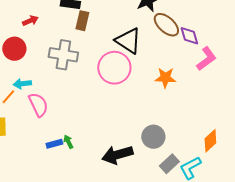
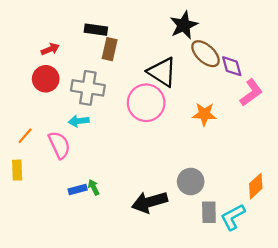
red circle: (14, 49) -> (46, 79), moved
cyan arrow: (22, 84) -> (79, 121), moved
gray rectangle: (169, 164) -> (209, 212), turned -48

